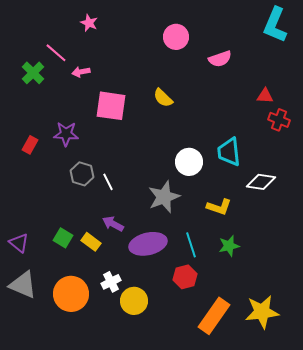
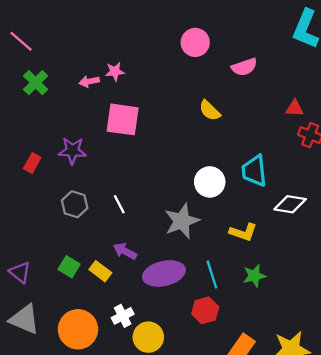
pink star: (89, 23) -> (115, 71), moved, turned -30
pink line: (56, 53) -> (21, 41), moved
yellow semicircle: (163, 98) -> (210, 111), moved
gray hexagon: (82, 174) -> (75, 204), moved

